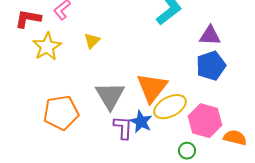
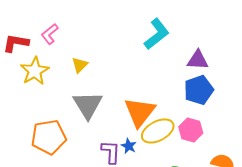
gray triangle: (110, 96) -> (88, 105), moved
pink hexagon: (205, 121) -> (191, 130), moved, size x0.7
blue star: (141, 122) -> (129, 146), size x0.7

